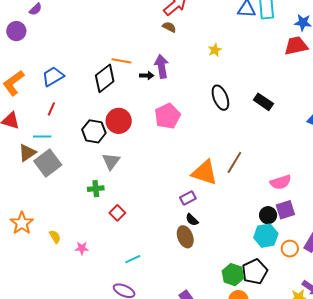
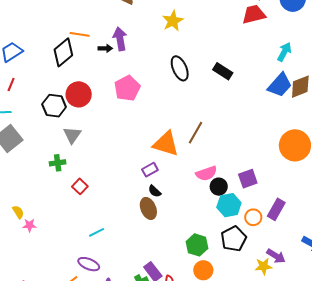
yellow star: (215, 50) -> (173, 21), size x1.5
pink semicircle: (281, 182) -> (206, 173), moved
black circle: (268, 215) -> (219, 187), moved
pink star: (82, 248) -> (30, 225), moved
black pentagon: (255, 272) -> (234, 239), moved

